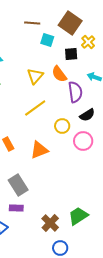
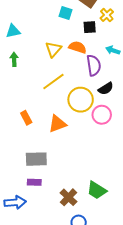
orange semicircle: (59, 74) -> (78, 47), turned 144
yellow circle: (62, 126) -> (81, 100), size x1.6
gray rectangle: (18, 185) -> (36, 159), turned -60
green trapezoid: (78, 216) -> (97, 190), turned -115

